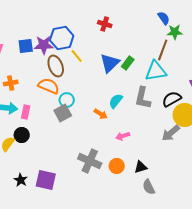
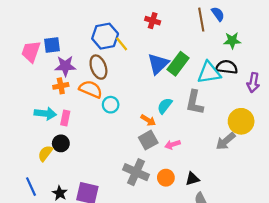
green star: (175, 32) -> (232, 41), moved
purple star: (44, 45) -> (65, 66), moved
blue square: (26, 46) -> (52, 45), moved
brown line: (163, 50) -> (201, 20), moved, turned -30
yellow line: (77, 56) -> (122, 44), moved
green rectangle: (128, 63) -> (178, 64), size x1.5
orange cross: (11, 83) -> (61, 86), moved
black semicircle: (172, 99) -> (227, 67), moved, turned 36
gray square: (63, 113) -> (148, 140), moved

